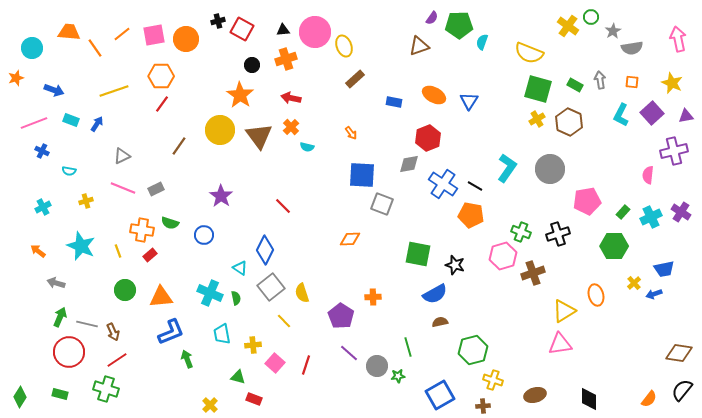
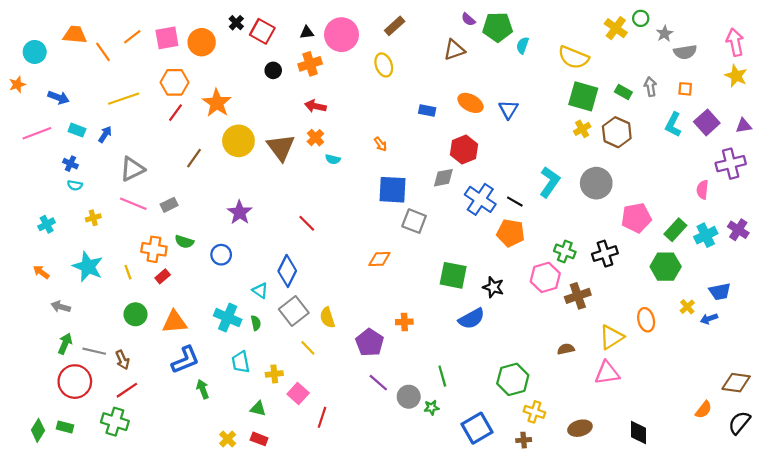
purple semicircle: (432, 18) -> (468, 19), turned 96
black cross: (218, 21) -> (236, 23), turned -32
yellow ellipse: (344, 46) -> (384, 65), moved
brown rectangle: (355, 79) -> (395, 26), moved
yellow star: (672, 83) -> (736, 76), moved
orange star: (240, 95) -> (217, 103), moved
blue cross: (42, 151) -> (70, 164), moved
gray triangle: (122, 156) -> (132, 169), size x1.4
green rectangle: (623, 212) -> (675, 230), size x1.5
brown semicircle: (440, 322) -> (566, 349), moved
red line: (306, 365) -> (322, 417), moved
green diamond: (20, 397) -> (38, 430), moved
red rectangle: (254, 399) -> (259, 439), moved
orange semicircle: (649, 399) -> (704, 410), moved

